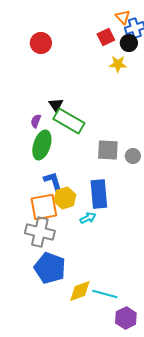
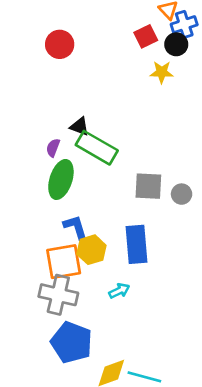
black triangle: (56, 105) -> (80, 126), turned -35
cyan arrow: (88, 218) -> (119, 291), moved

